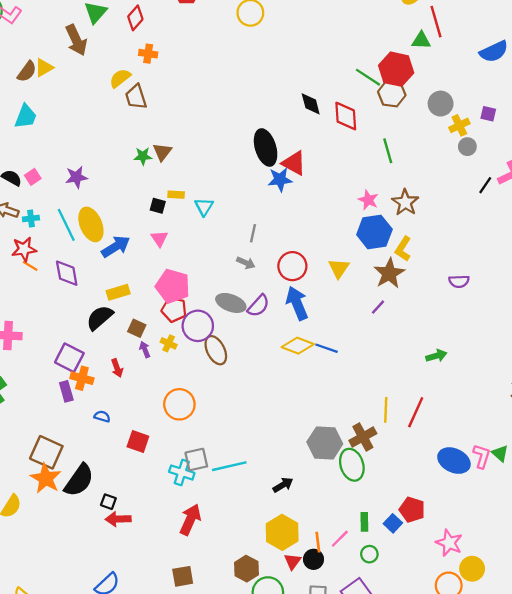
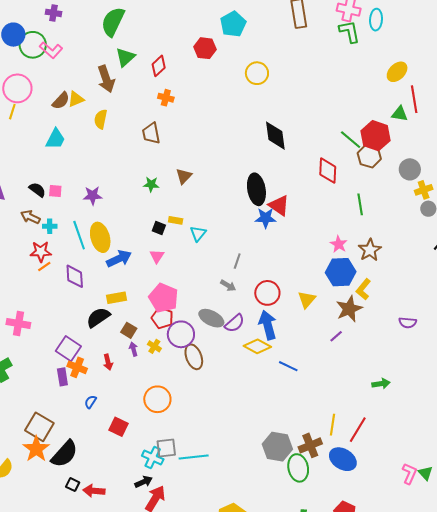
yellow semicircle: (120, 78) -> (101, 119), moved, turned -48
black diamond: (311, 104) -> (275, 136), moved, size x1.4
brown triangle: (162, 152) -> (184, 176), moved
pink square: (33, 177) -> (55, 191), turned 32
orange line: (30, 266) -> (44, 266), turned -72
yellow diamond: (298, 346) -> (257, 346), moved
blue semicircle: (102, 416) -> (90, 402), turned -80
blue ellipse: (454, 461) -> (343, 459), moved
black arrow: (283, 485) -> (144, 482), moved
black square: (108, 502) -> (73, 485), moved

